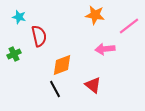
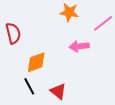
red triangle: (93, 85) -> (58, 91), moved

